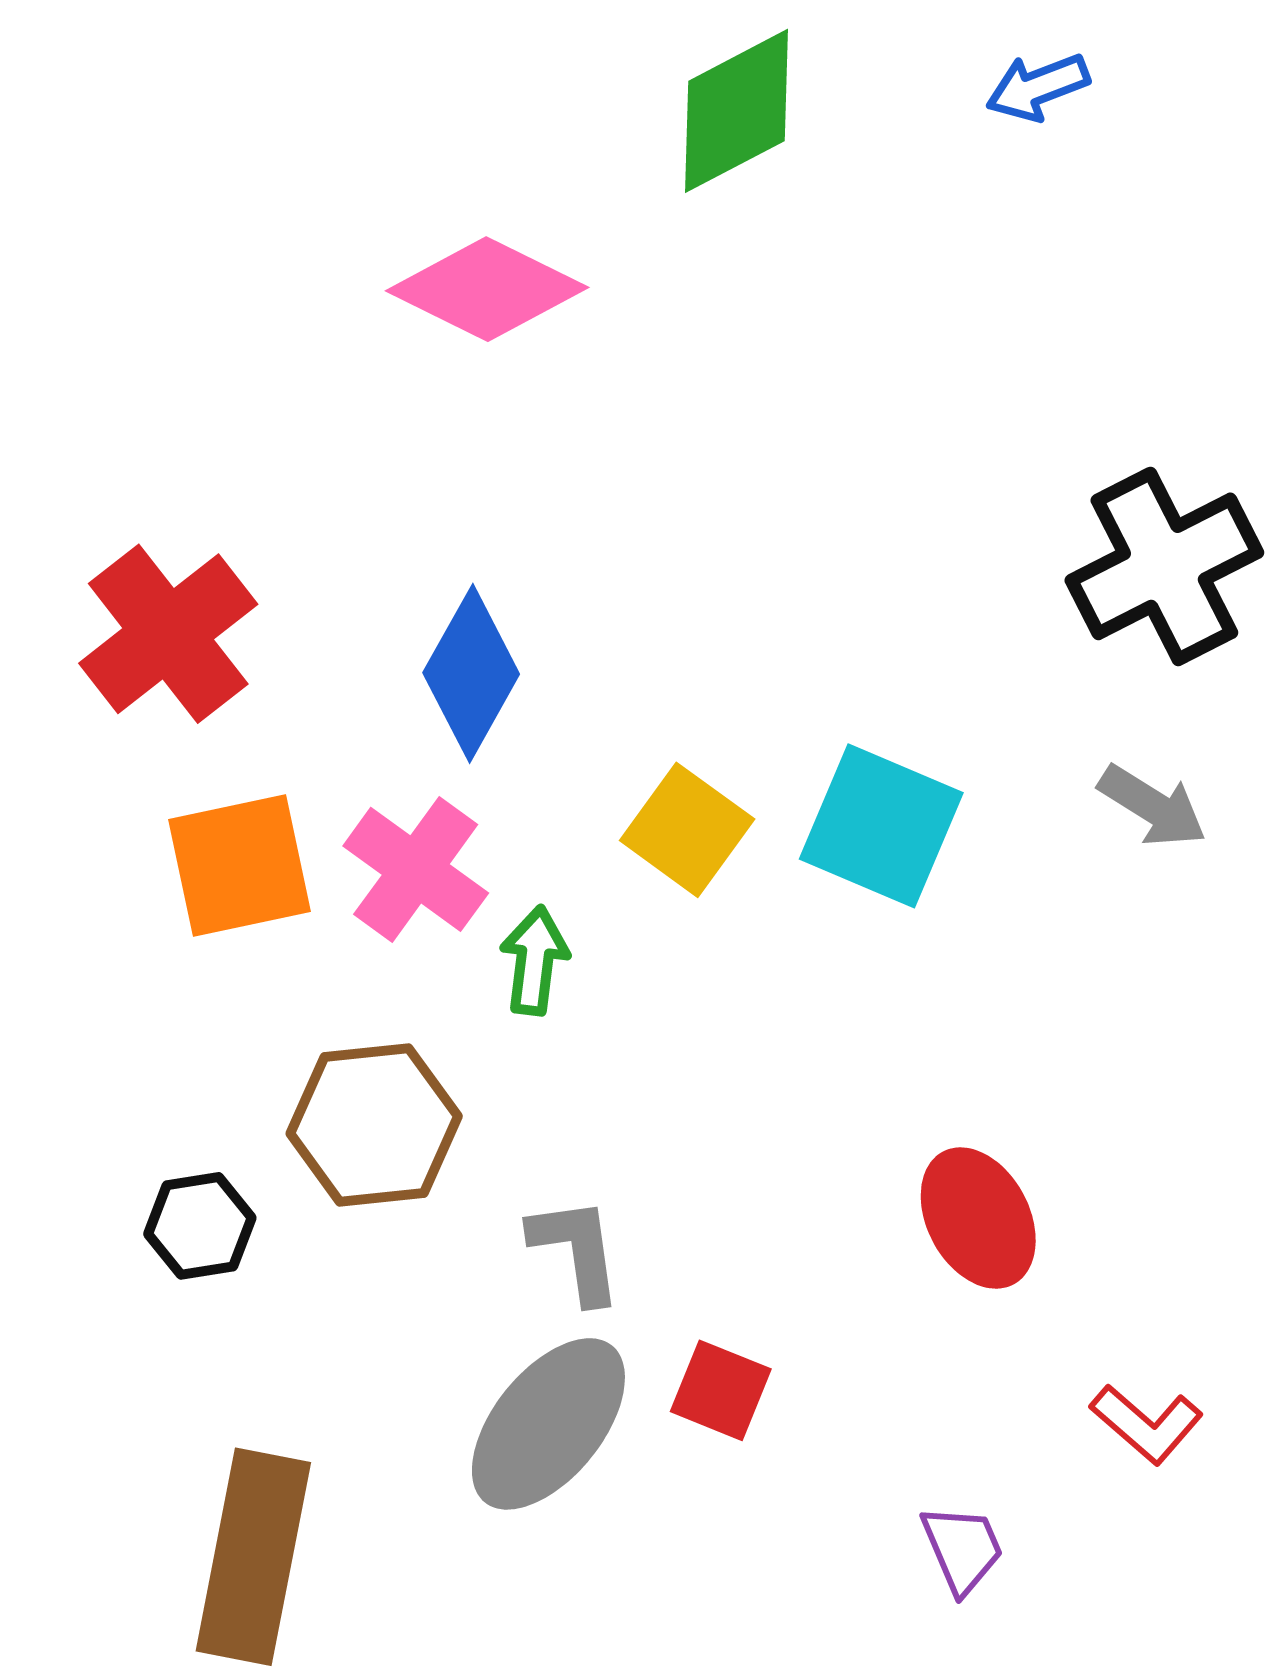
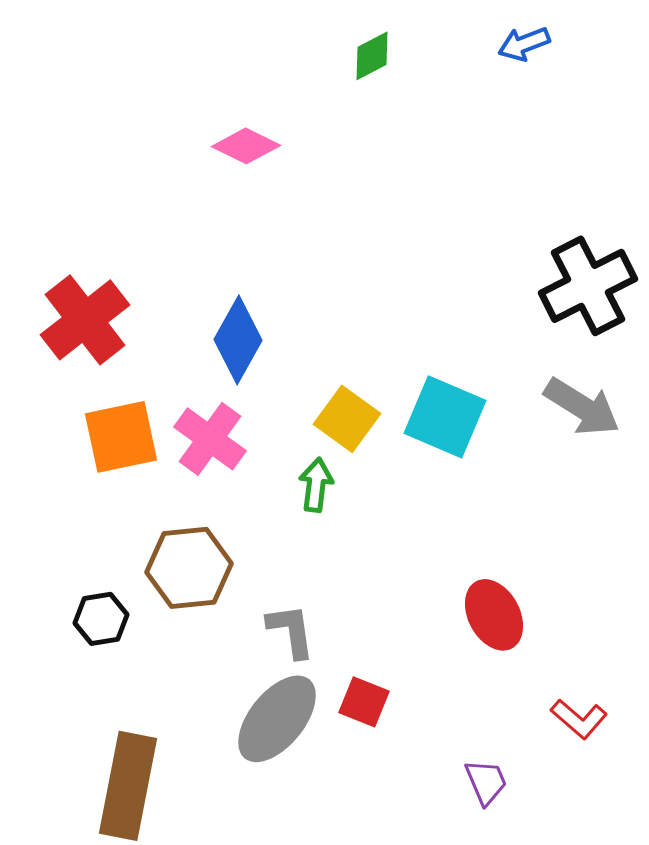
green diamond: (737, 111) -> (372, 56), size x0.6
pink diamond: (487, 289) -> (246, 146), size x0.7
gray arrow: (1152, 806) -> (582, 407), size x1.4
green arrow: (535, 961) -> (316, 485), moved

